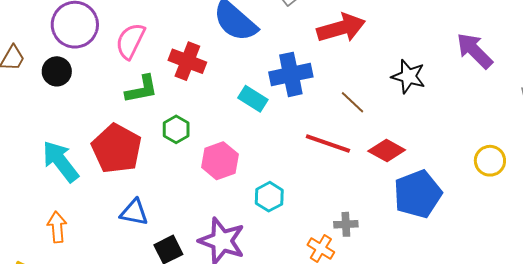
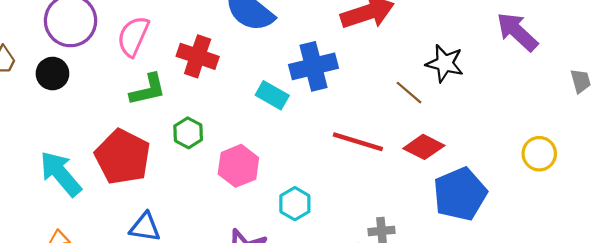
brown line: (352, 102) -> (409, 93), moved

